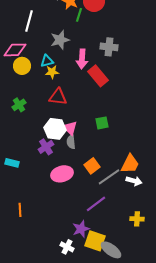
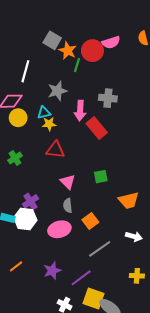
white hexagon: (55, 129) -> (25, 219), moved
gray semicircle: (71, 142) -> (68, 206), moved
purple cross: (46, 147) -> (30, 201), moved
orange trapezoid: (130, 164) -> (129, 200), moved, turned 50
gray line: (109, 177) -> (100, 249), moved
purple line: (96, 204) -> (81, 278), moved
orange line: (20, 210) -> (16, 266), turned 56
purple star: (81, 229) -> (52, 271), moved

